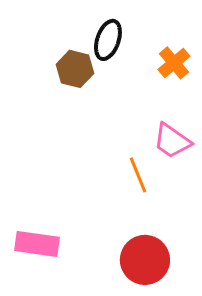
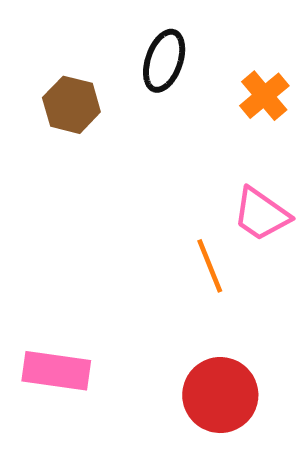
brown hexagon: (75, 69) -> (71, 105), moved

